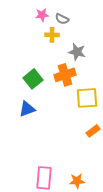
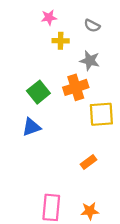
gray semicircle: (62, 19) -> (92, 26), moved
orange rectangle: (93, 131) -> (89, 162), moved

